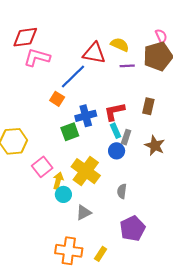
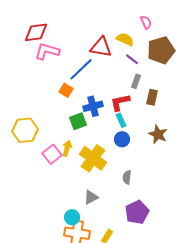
pink semicircle: (161, 36) -> (146, 22), moved
purple line: (127, 66) -> (132, 59), turned 40
gray rectangle: (126, 137) -> (136, 81), moved
yellow arrow: (58, 181) -> (67, 148), moved
cyan circle: (63, 194) -> (72, 217), moved

